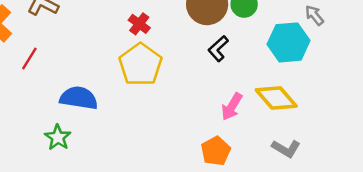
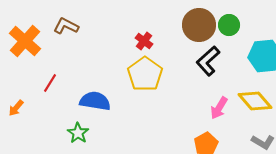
black L-shape: (218, 49) -> (208, 61), size x1.4
red line: (29, 58) -> (50, 83), moved

